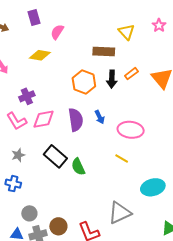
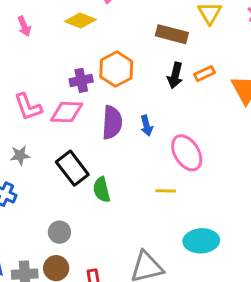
orange hexagon: (84, 82) -> (116, 69), moved
purple cross: (27, 96) -> (81, 80), moved
pink ellipse: (131, 130) -> (187, 153), turned 40
yellow line: (122, 159) -> (166, 191), turned -40
gray circle: (29, 213) -> (59, 232), moved

